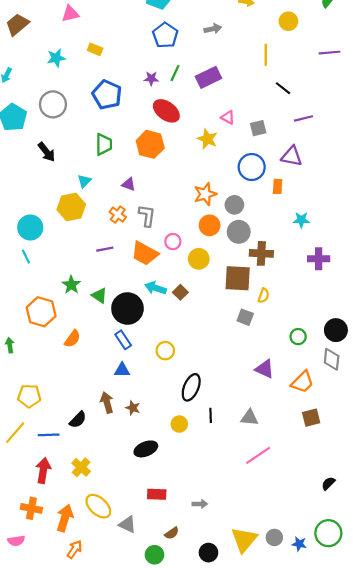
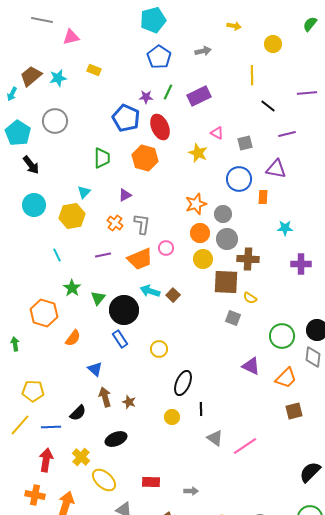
brown trapezoid: (17, 24) -> (31, 76), moved
purple line: (329, 53) -> (307, 93), moved
blue pentagon: (107, 95) -> (126, 118), moved
red ellipse: (166, 111) -> (160, 127), turned 30
black arrow: (46, 152) -> (31, 165), moved
purple triangle: (129, 184) -> (125, 195), turned -48
cyan circle: (30, 228) -> (34, 205), moved
orange trapezoid: (145, 253) -> (140, 259), turned -52
cyan line: (26, 257) -> (57, 255), moved
yellow circle: (199, 259) -> (203, 259), moved
green triangle: (99, 296) -> (98, 298), turned 35
yellow semicircle: (264, 296) -> (250, 298), turned 104
green circle: (298, 337) -> (282, 336), size x1.6
blue triangle: (122, 370) -> (95, 369), moved, turned 42
gray triangle: (250, 418) -> (215, 438), moved, turned 30
black ellipse: (146, 449) -> (116, 439), moved
black semicircle: (328, 483) -> (310, 472), size x1.6
yellow ellipse: (98, 506) -> (104, 480), moved

